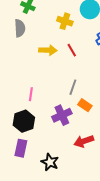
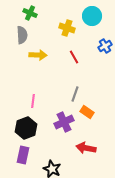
yellow arrow: (48, 50) -> (38, 55), moved
red arrow: (84, 141) -> (86, 148), turned 30

